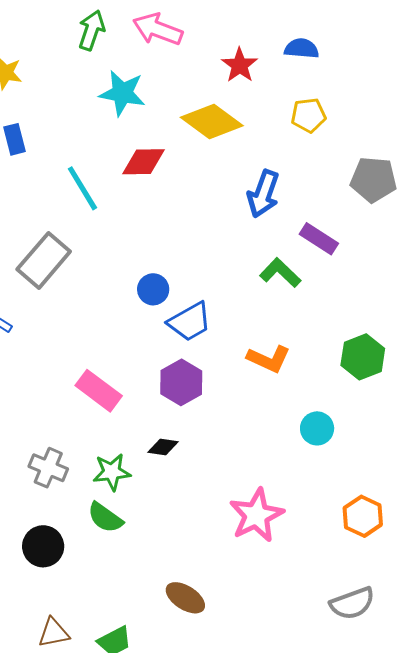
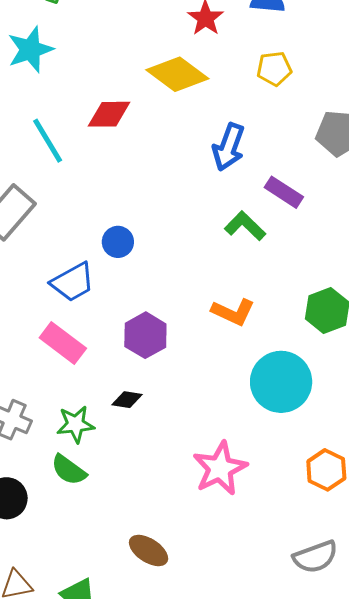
cyan star: (122, 93) -> (30, 50), moved, turned -30
blue trapezoid: (190, 322) -> (73, 282), moved
cyan circle: (317, 428) -> (281, 382), size x1.8

